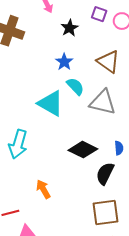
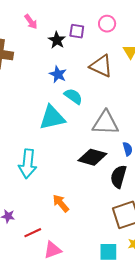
purple square: (99, 14) -> (77, 31), moved
gray triangle: (103, 102) -> (106, 123), moved
cyan triangle: (51, 103) -> (52, 118), turned -32

